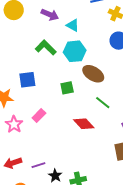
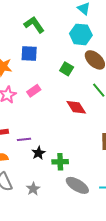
green L-shape: (46, 48) -> (34, 25), moved
green square: (67, 88) -> (67, 69), turned 32

